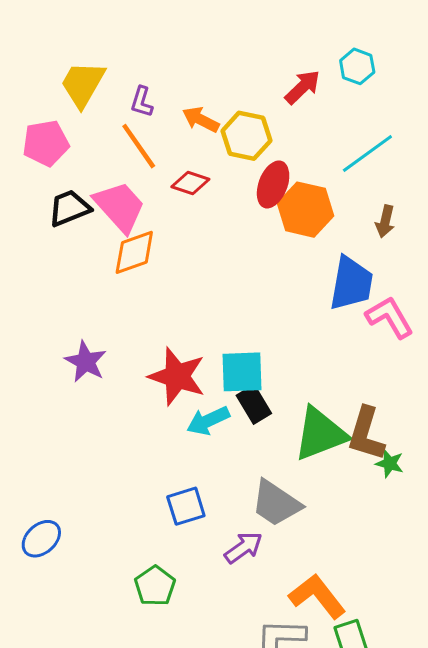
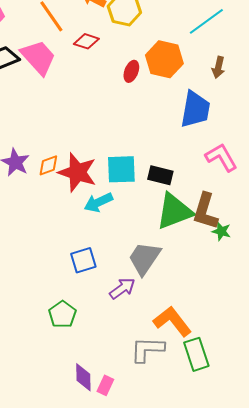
red ellipse: (273, 184) -> (131, 71), moved, size x0.7
orange diamond: (134, 252) -> (48, 165), moved, size x0.7
pink L-shape: (390, 317) -> (221, 157), moved
black rectangle: (254, 404) -> (160, 175), moved, turned -45
gray trapezoid: (276, 503) -> (144, 258), turned 90

